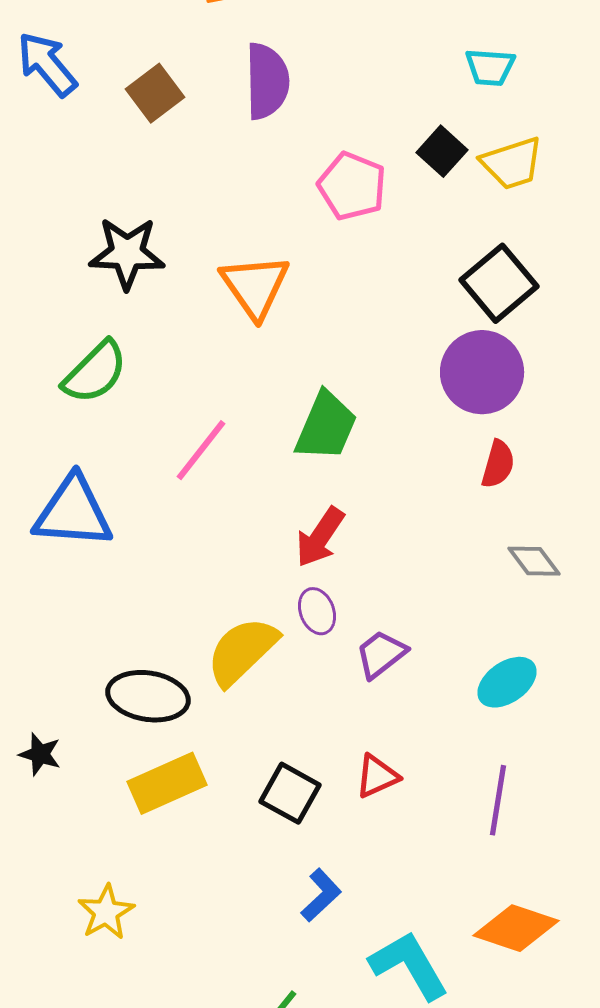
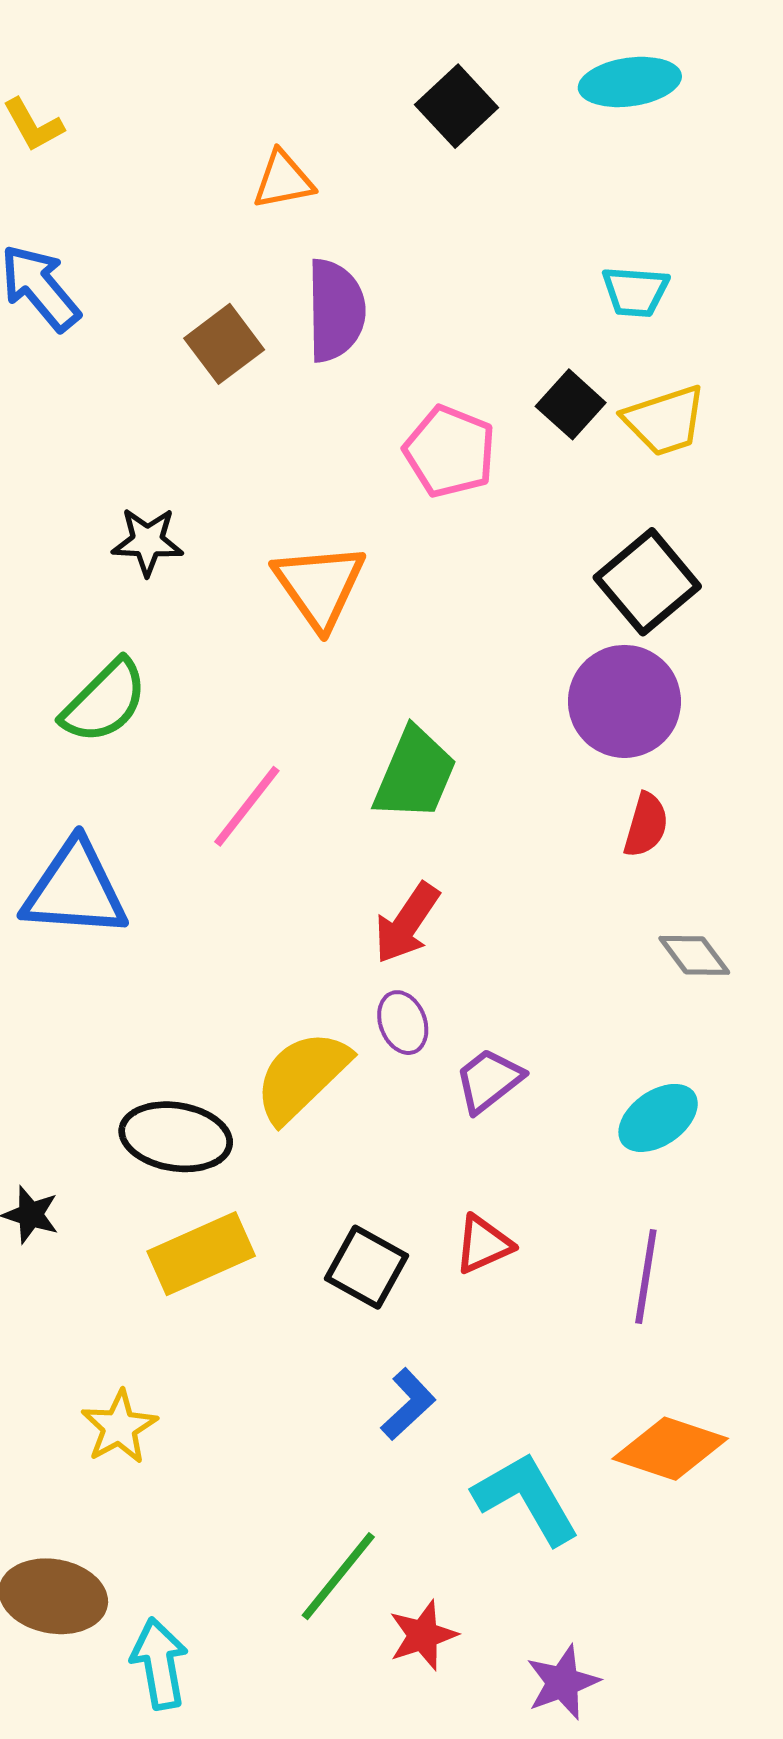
brown square: (155, 93) -> (224, 344), moved
black star: (127, 253) -> (147, 542), size x0.7

